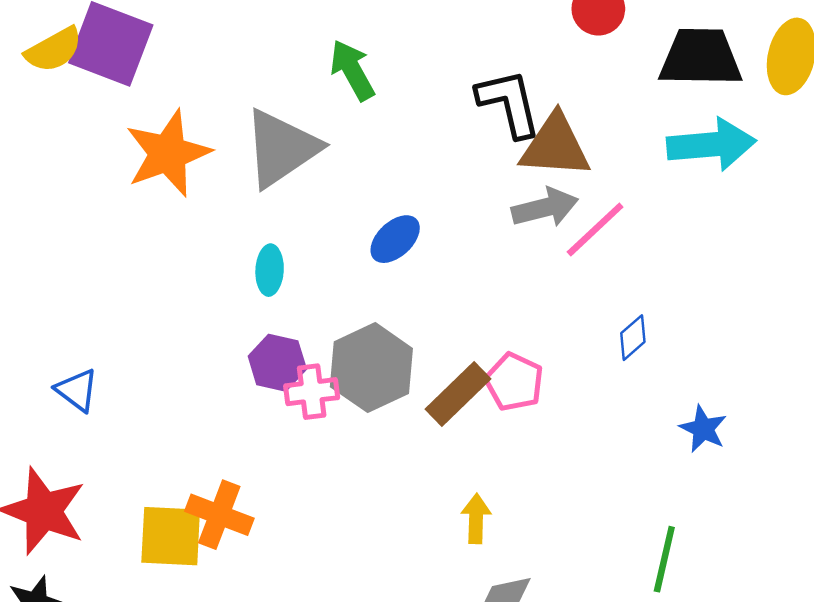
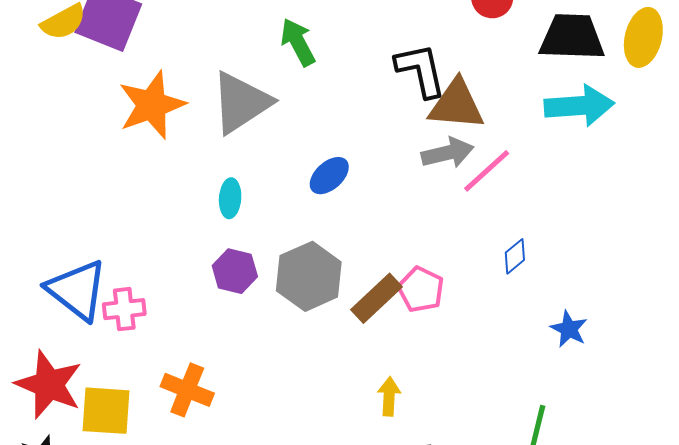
blue triangle: (77, 390) -> (77, 290), size x1.8
pink cross: (312, 392) -> (124, 309), moved
yellow square: (171, 536) -> (106, 411), moved

